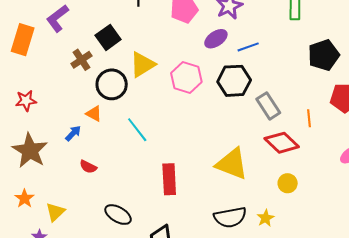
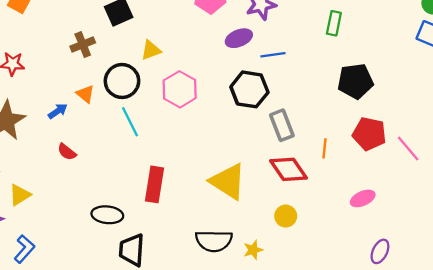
brown cross: (81, 60) -> (83, 45), moved
yellow triangle: (142, 65) -> (151, 50), size x0.7
pink hexagon: (186, 77) -> (180, 89), moved
black circle: (112, 84) -> (122, 81), moved
black ellipse: (118, 215) -> (107, 215), moved, turned -36

